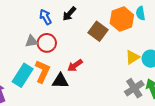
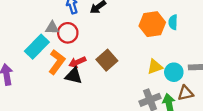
brown square: (98, 31) -> (107, 60), moved
red arrow: (75, 65) -> (77, 62), moved
cyan rectangle: (23, 75) -> (37, 47), moved

